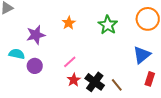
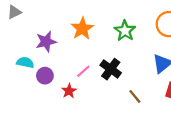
orange star: (69, 23) -> (82, 29), size x1.5
red star: (74, 80) -> (69, 91), moved
black cross: (95, 82) -> (111, 69), moved

